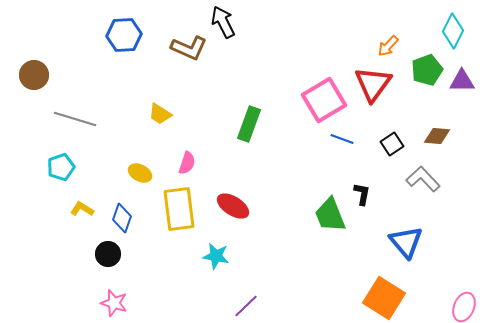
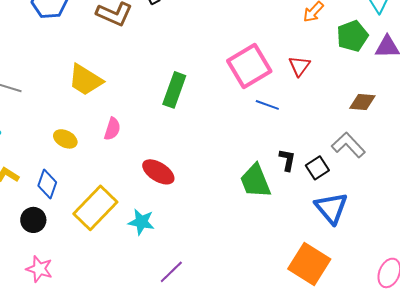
red triangle: (373, 84) -> (299, 66), moved, size x0.6
yellow trapezoid: (160, 114) -> (85, 80), size x1.5
black square: (392, 144) -> (317, 168), moved
yellow rectangle: (179, 209) -> (95, 208), moved, turned 51

